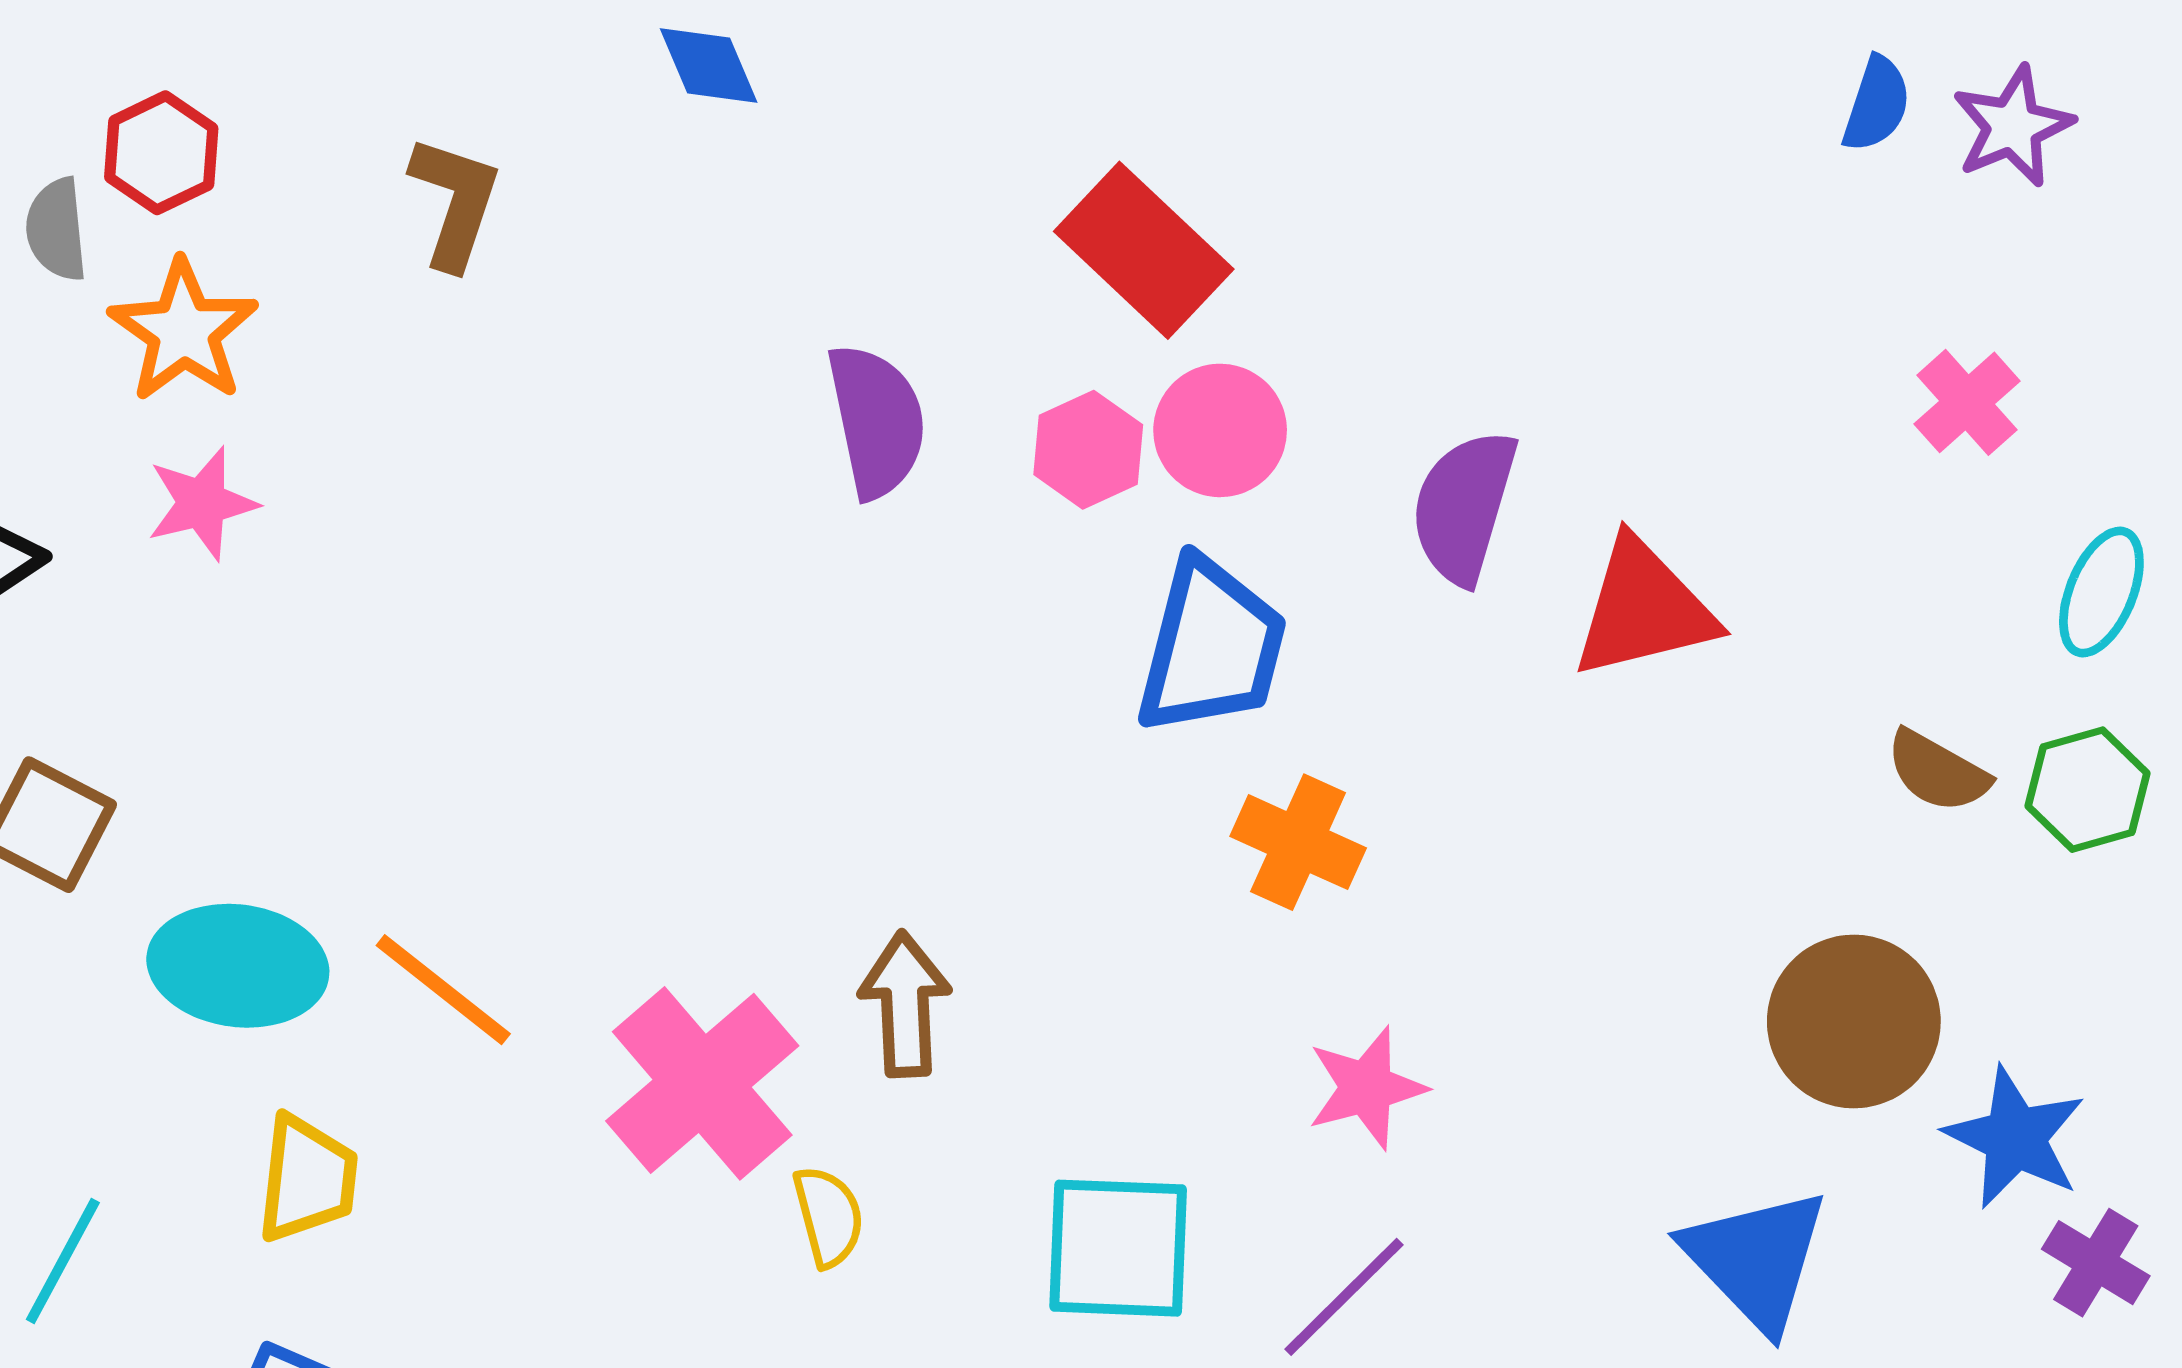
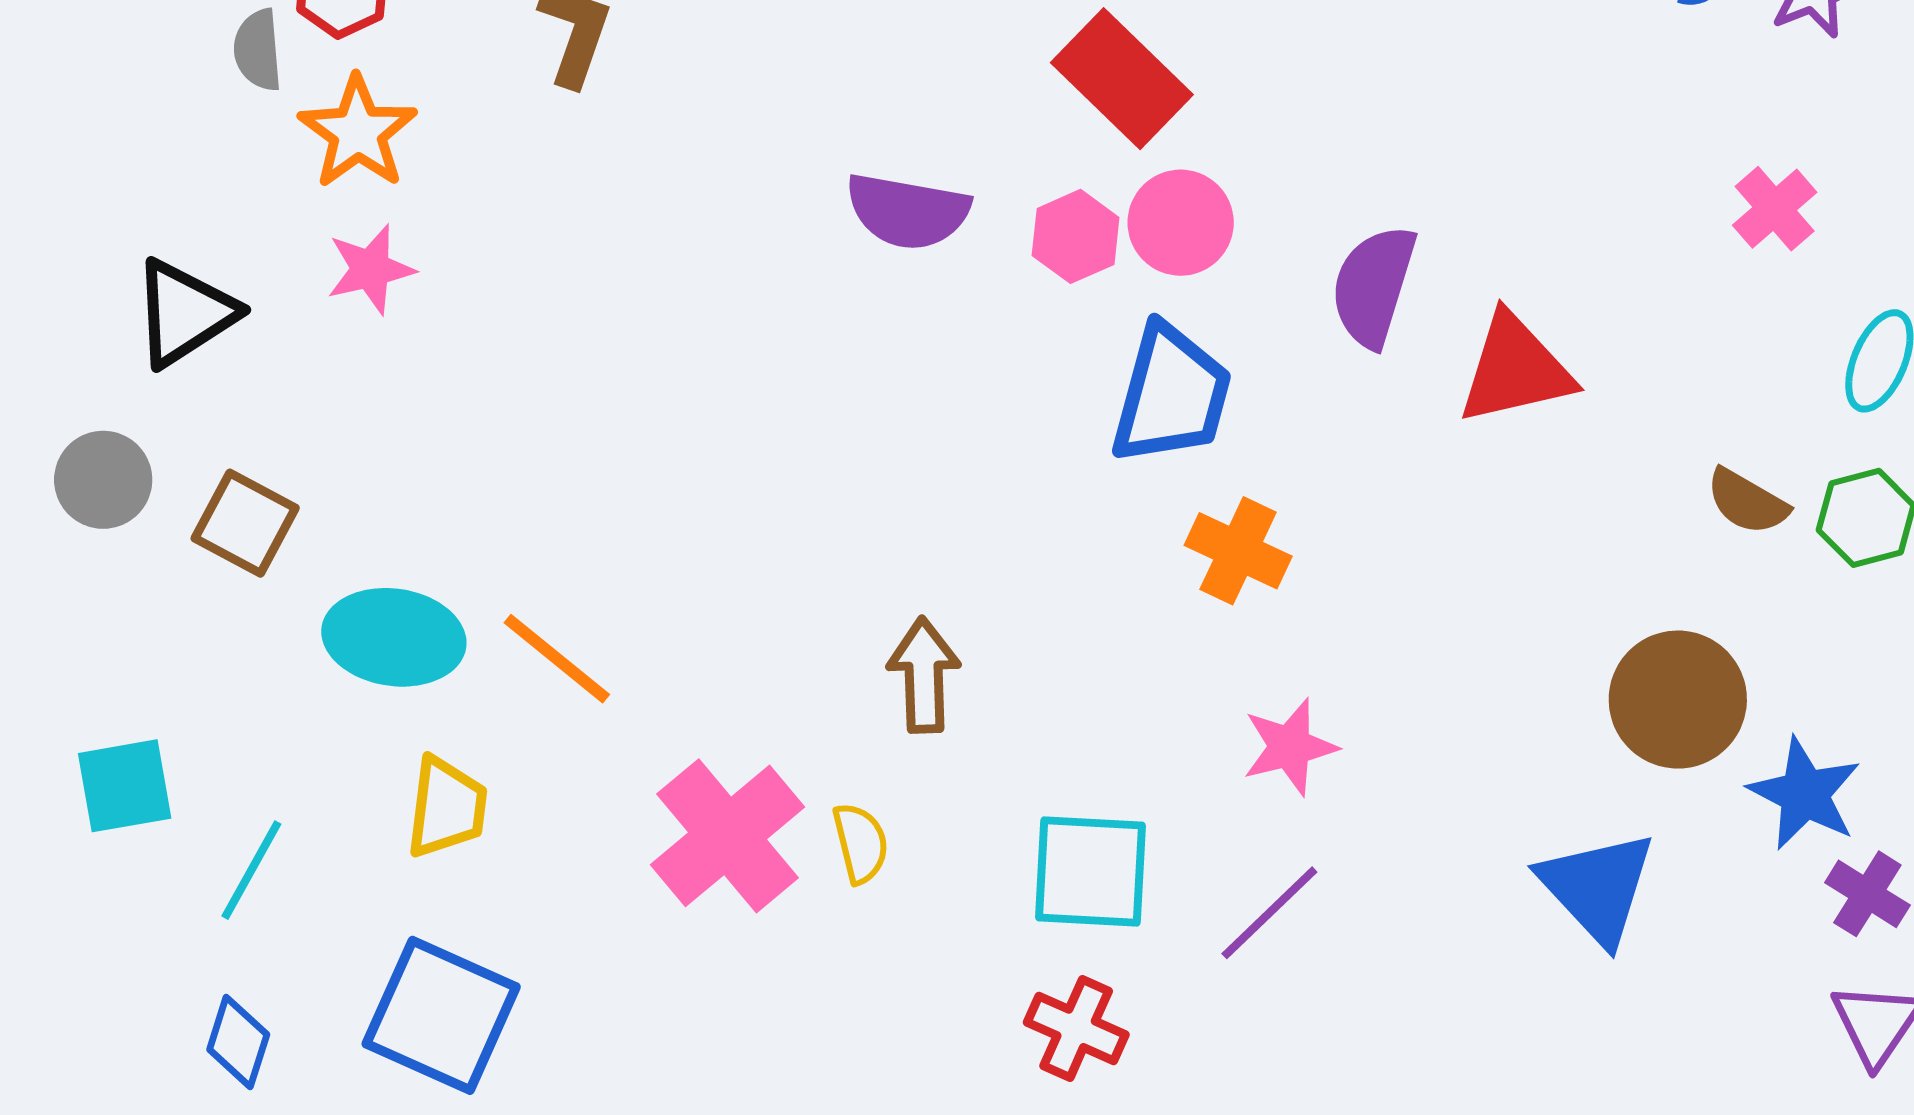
purple semicircle: (877, 421) -> (908, 211), turned 111
pink cross: (702, 1083) -> (728, 836), moved

